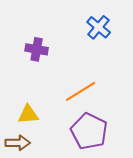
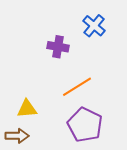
purple cross: (37, 49) -> (58, 47), moved

